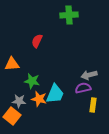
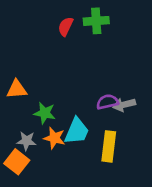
red semicircle: (37, 41) -> (66, 27), moved
purple semicircle: (83, 88) -> (107, 102), moved
yellow rectangle: (93, 105) -> (109, 146), moved, size x1.5

